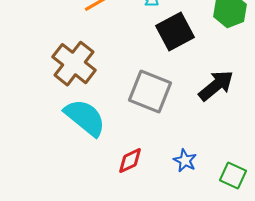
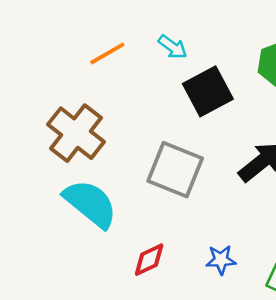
blue star: (185, 161) -> (221, 260), turned -30

